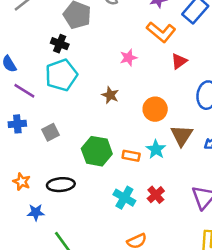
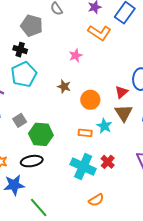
red triangle: (179, 61) -> (122, 92), moved
orange circle: (155, 109) -> (90, 100), moved
green hexagon: (97, 151) -> (41, 134), moved
cyan cross: (124, 198) -> (83, 167), size x1.4
blue star: (36, 212) -> (14, 185), size x1.5

